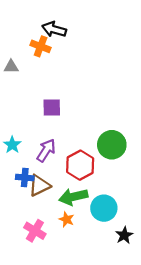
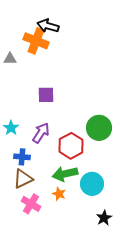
orange cross: (41, 46) -> (36, 41), size x1.4
brown triangle: (39, 185) -> (23, 179), moved
black star: (124, 235) -> (104, 218), moved

